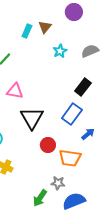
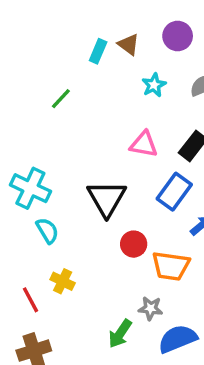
purple circle: (74, 12) -> (178, 36), moved
brown triangle: (45, 27) -> (129, 44), turned -32
pink triangle: (15, 91) -> (144, 144), moved

